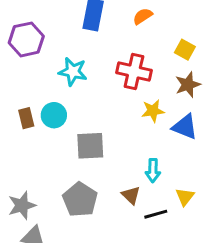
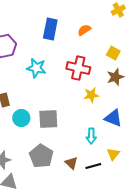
cyan circle: (54, 115) -> (21, 118), moved
blue triangle: (185, 127) -> (113, 118), moved
brown triangle: (131, 195) -> (71, 163), moved

